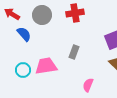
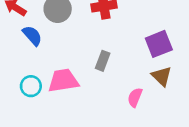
pink semicircle: (88, 85) -> (135, 97), moved

